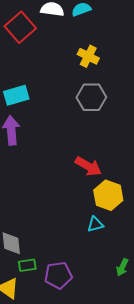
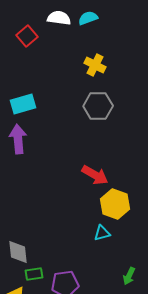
red square: (20, 27) -> (27, 36), size x0.7

